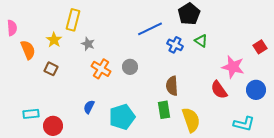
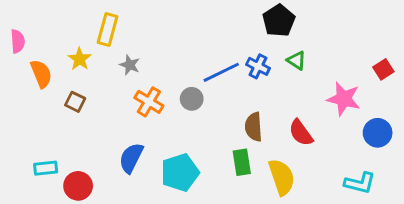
blue line: (150, 29) -> (221, 72), moved
red semicircle: (219, 90) -> (301, 133), moved
blue semicircle: (89, 107) -> (131, 158), size x1.5

